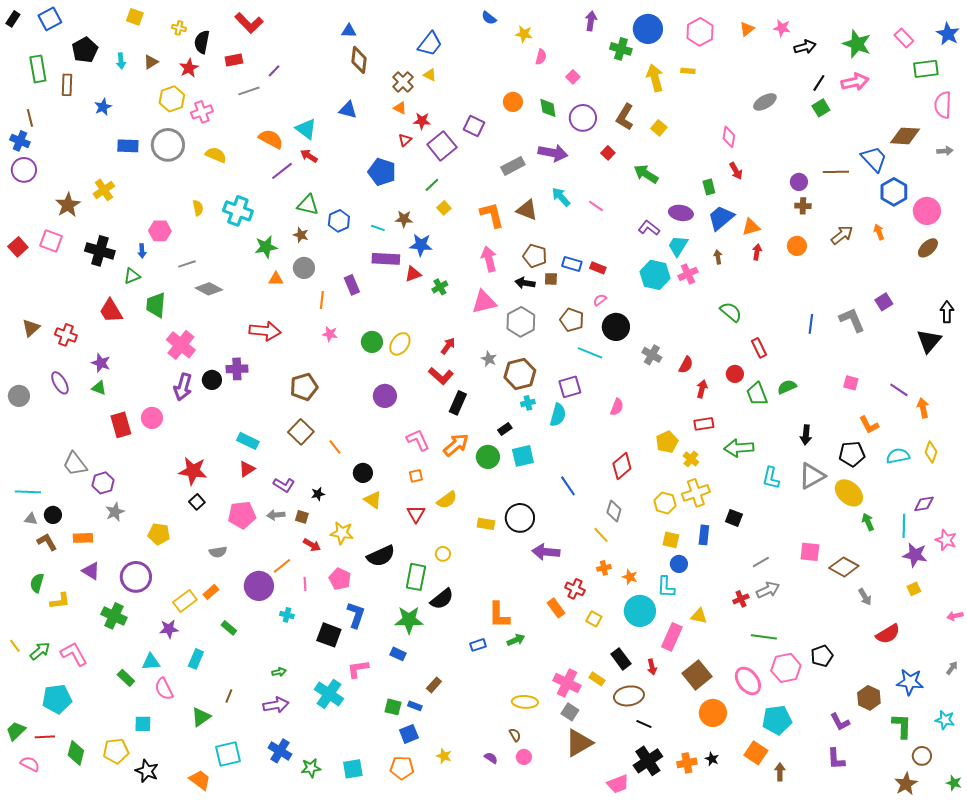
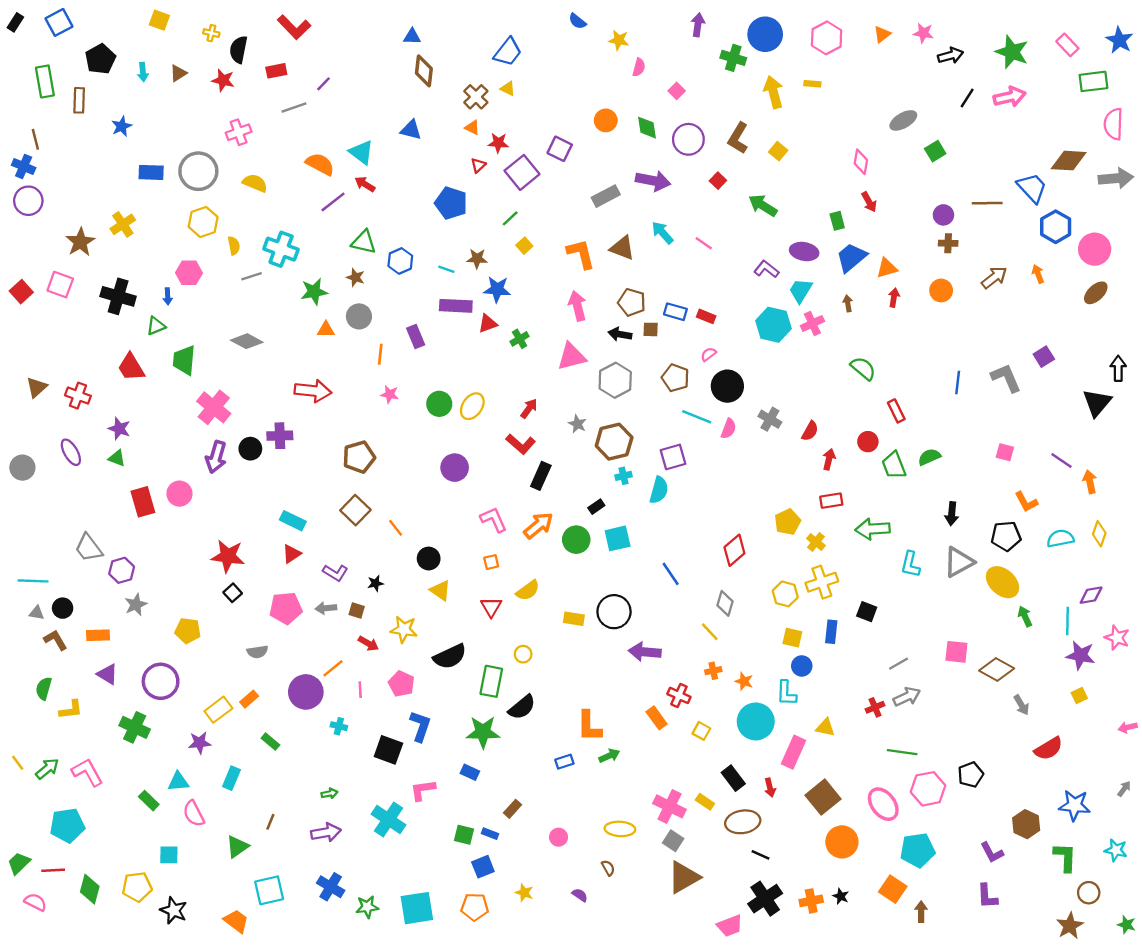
red star: (189, 68) -> (223, 80), turned -30
yellow hexagon: (172, 99) -> (203, 222), moved
green square: (821, 108) -> (935, 151), moved
gray arrow: (945, 151) -> (1116, 178), size x1.8
gray line: (187, 264) -> (252, 276), moved
pink semicircle: (617, 407) -> (729, 429), moved
pink circle: (524, 757) -> (559, 837), moved
cyan square: (353, 769) -> (417, 908), size x1.4

